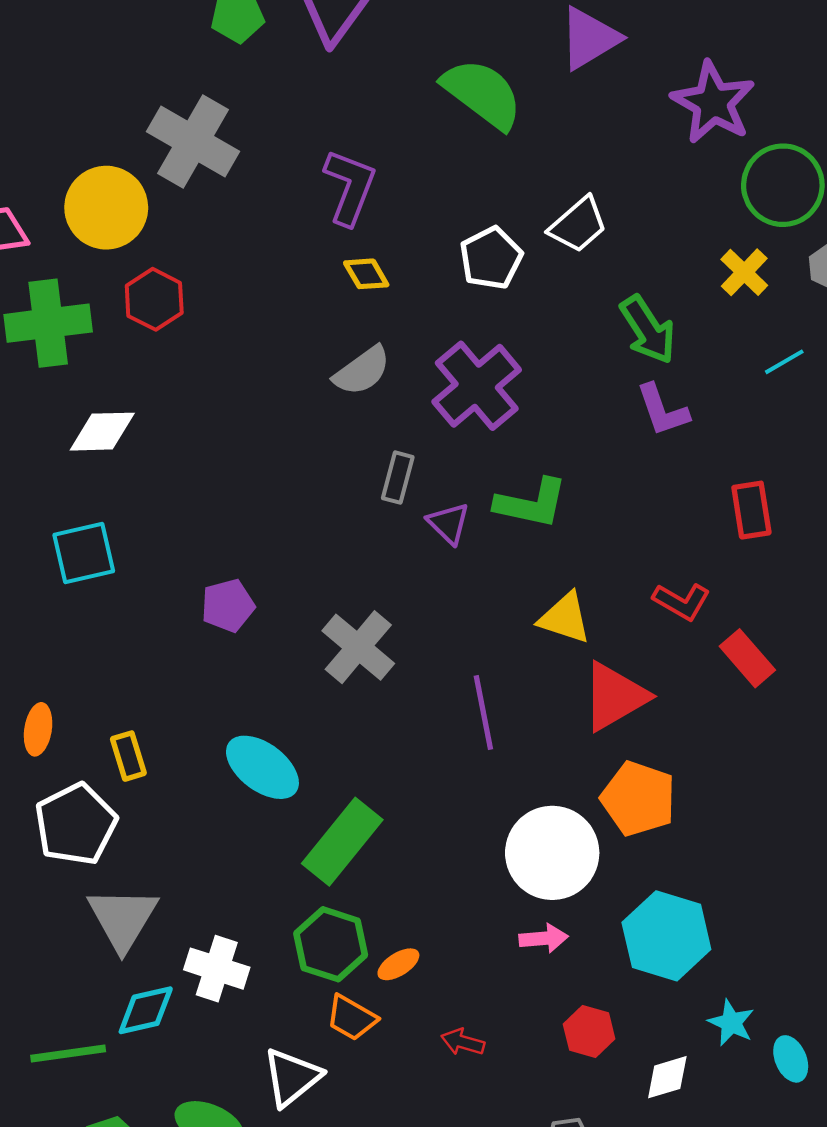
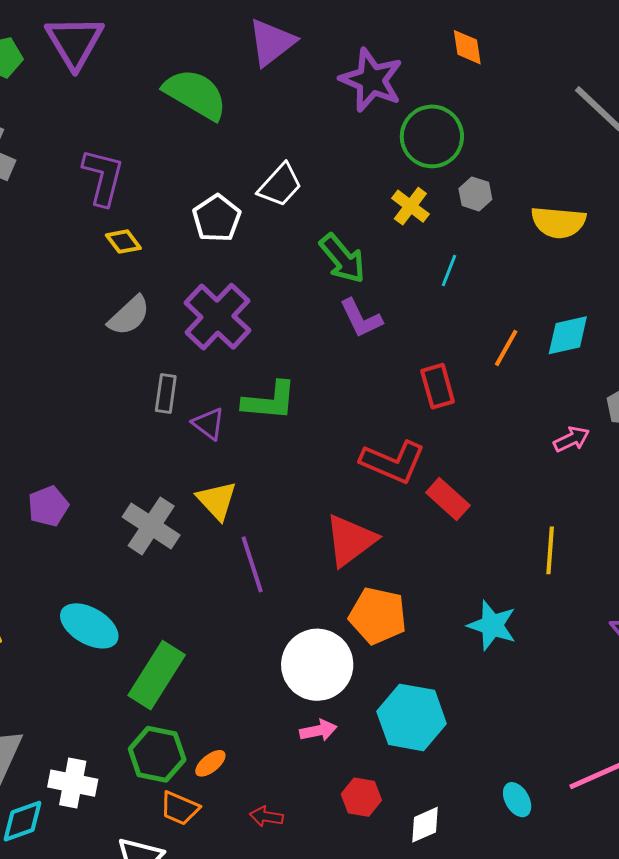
cyan line: (784, 362) -> (449, 271), turned -32
red L-shape: (682, 601) -> (393, 462), size x1.5
yellow triangle: (565, 618) -> (217, 500), moved, turned 36
cyan star: (731, 1023) -> (492, 625), moved, size x1.4

